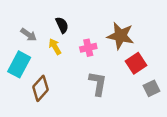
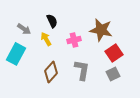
brown diamond: (41, 88) -> (51, 72), moved
gray square: (152, 88) -> (113, 74), moved

